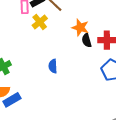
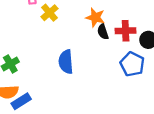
blue semicircle: (53, 66) -> (66, 62), size x1.5

